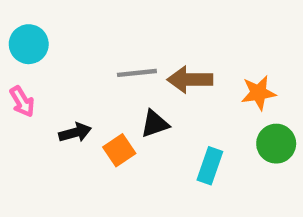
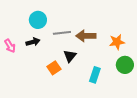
cyan circle: (29, 44) -> (38, 20), moved
black triangle: (155, 124) -> (70, 56), turned -32
black arrow: (75, 133) -> (33, 42), moved

